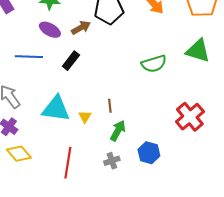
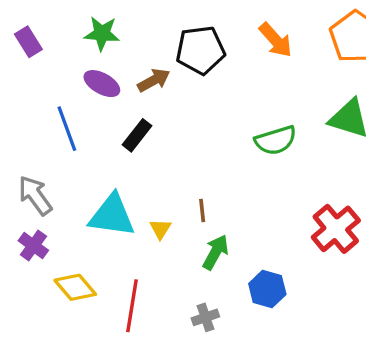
blue line: (29, 57) -> (67, 129), turned 68
yellow diamond: (19, 154) -> (75, 287), moved
gray cross: (112, 161) -> (205, 317), moved

